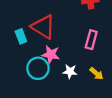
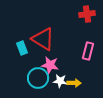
white star: (70, 72) -> (60, 81), moved
yellow arrow: (97, 74) -> (74, 83), moved, turned -40

